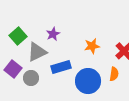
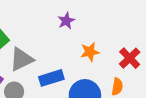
purple star: (53, 34) -> (66, 21), moved

